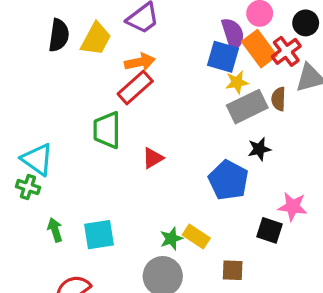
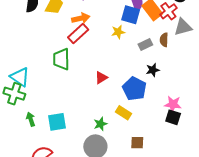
yellow star: (237, 82) -> (118, 32), moved
gray rectangle: (247, 107) -> (145, 45), size x0.6
red triangle: (153, 158) -> (101, 78), moved
green cross: (28, 187) -> (14, 94), size x1.5
black square: (269, 230) -> (173, 117), moved
yellow rectangle: (196, 236) -> (123, 113), moved

